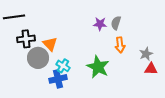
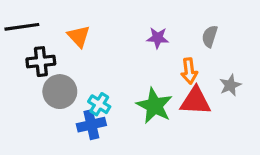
gray semicircle: (116, 23) -> (210, 36), moved
orange triangle: (50, 44) -> (79, 36), moved
red triangle: (151, 69) -> (195, 101), moved, size x1.5

